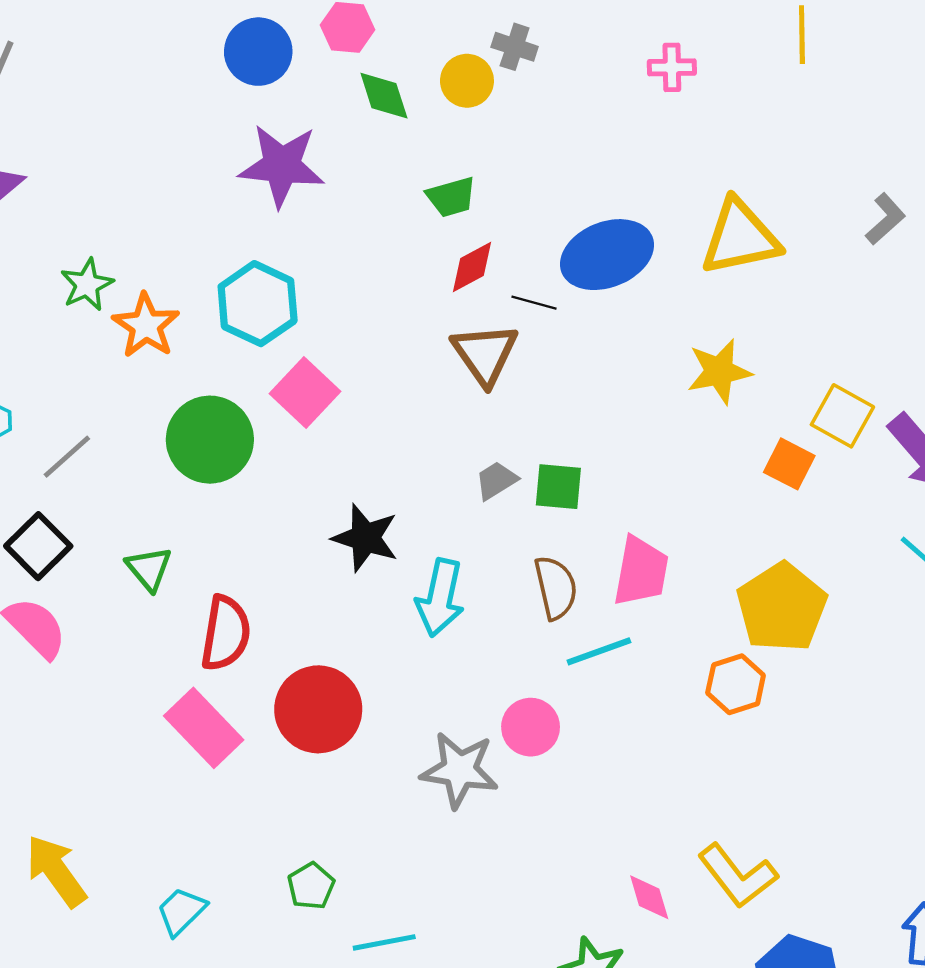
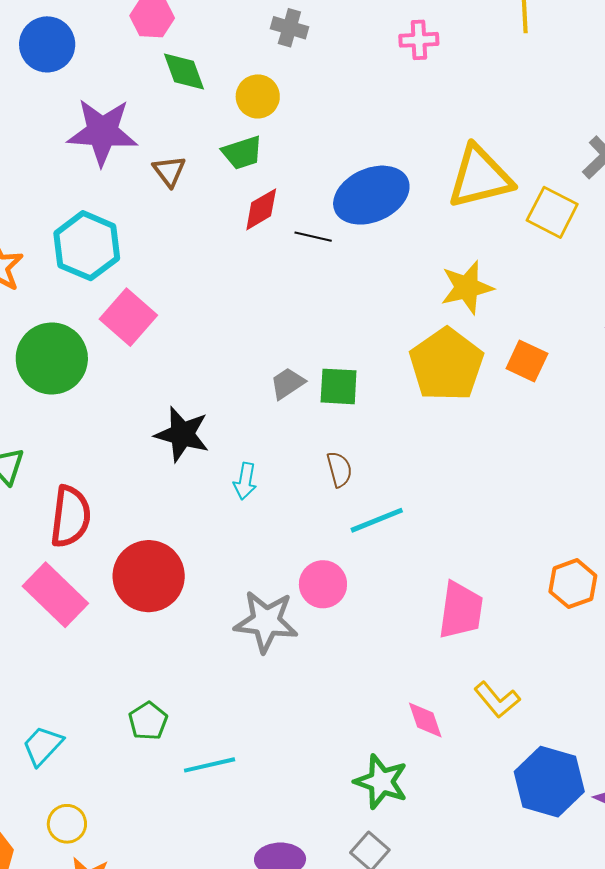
blue circle: (258, 52) -> (47, 44), moved
yellow circle: (467, 81) -> (258, 96), moved
brown triangle: (485, 354) -> (169, 171), moved, size x0.6
yellow square: (842, 416) -> (552, 212), moved
pink trapezoid: (641, 571) -> (461, 610), moved
brown semicircle: (556, 588) -> (339, 469), size x0.7
cyan arrow: (440, 598) -> (245, 481), size x0.6
yellow pentagon: (782, 607) -> (446, 365), moved
orange hexagon: (736, 684) -> (573, 584), moved
yellow L-shape: (738, 876) -> (497, 700), size x0.7

